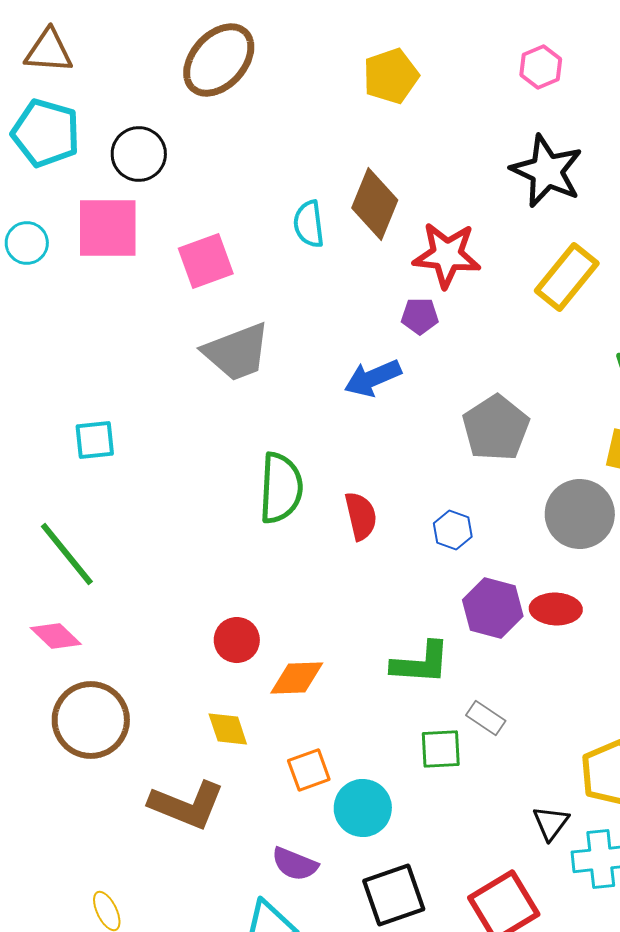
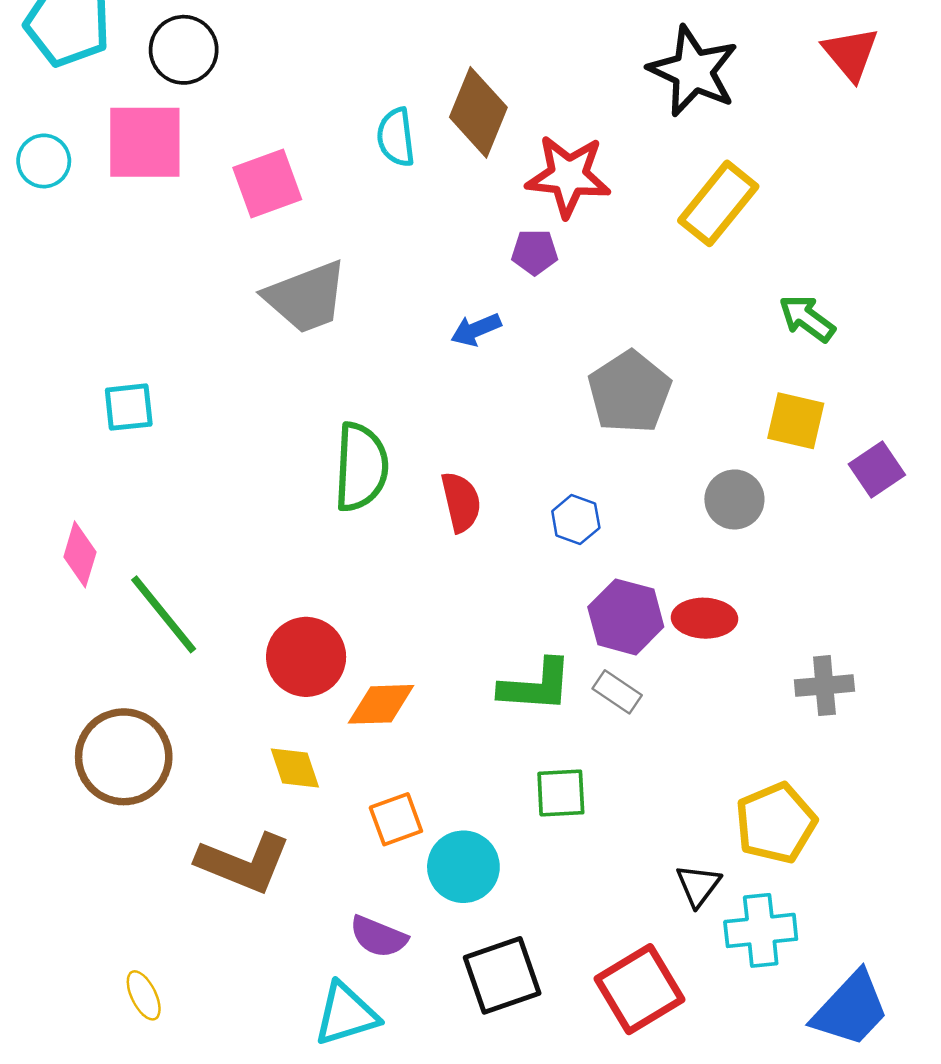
blue arrow: (373, 378) -> (476, 330), size x0.7
gray circle: (580, 514) -> (734, 499), size x0.7
green line: (67, 554) -> (164, 614), moved
pink diamond: (56, 636) -> (80, 554), moved, turned 63
red circle: (237, 640) -> (306, 657), size x1.4
gray rectangle: (486, 718) -> (617, 692), moved

